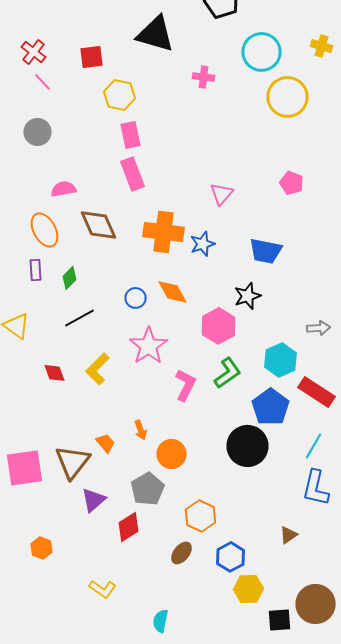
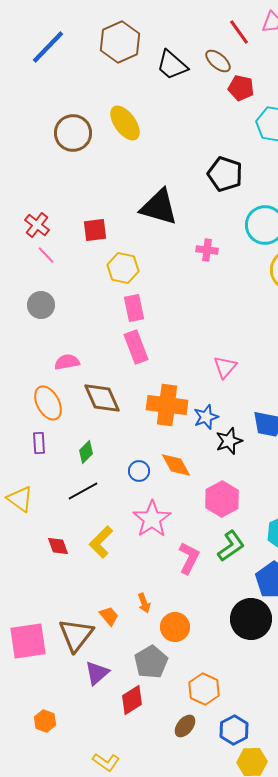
green diamond: (70, 278) -> (86, 452), moved
black star: (248, 296) -> (229, 441), moved

